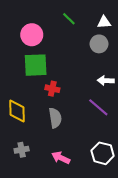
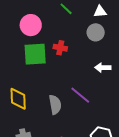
red cross: (52, 89) -> (60, 48), moved
purple line: (98, 107) -> (80, 95), moved

